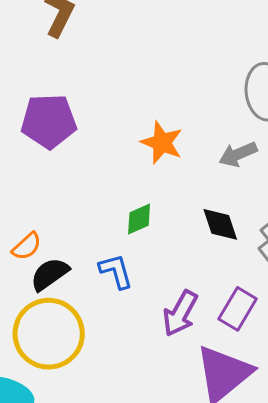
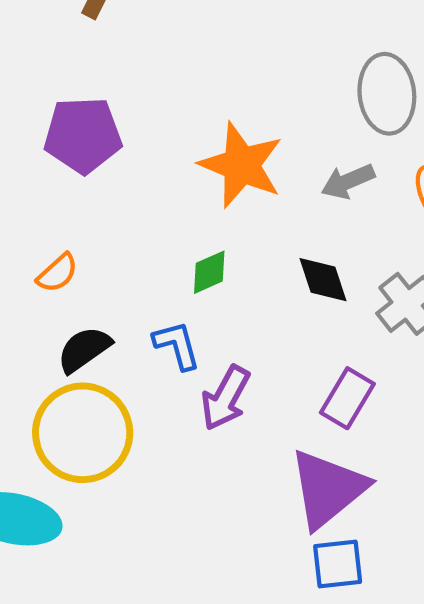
orange star: (162, 143) -> (241, 165), size x1.4
orange semicircle: (27, 246) -> (57, 273), moved
purple arrow: (180, 313) -> (225, 398), moved

